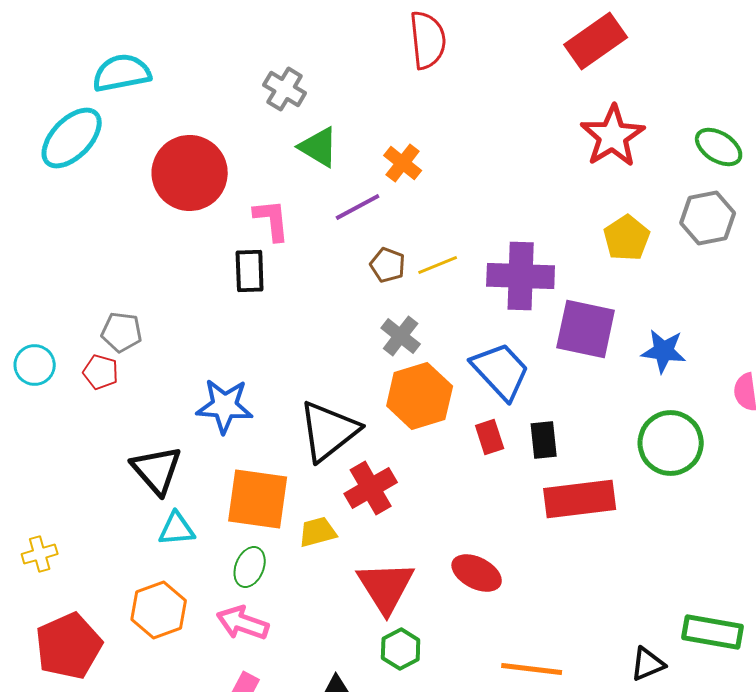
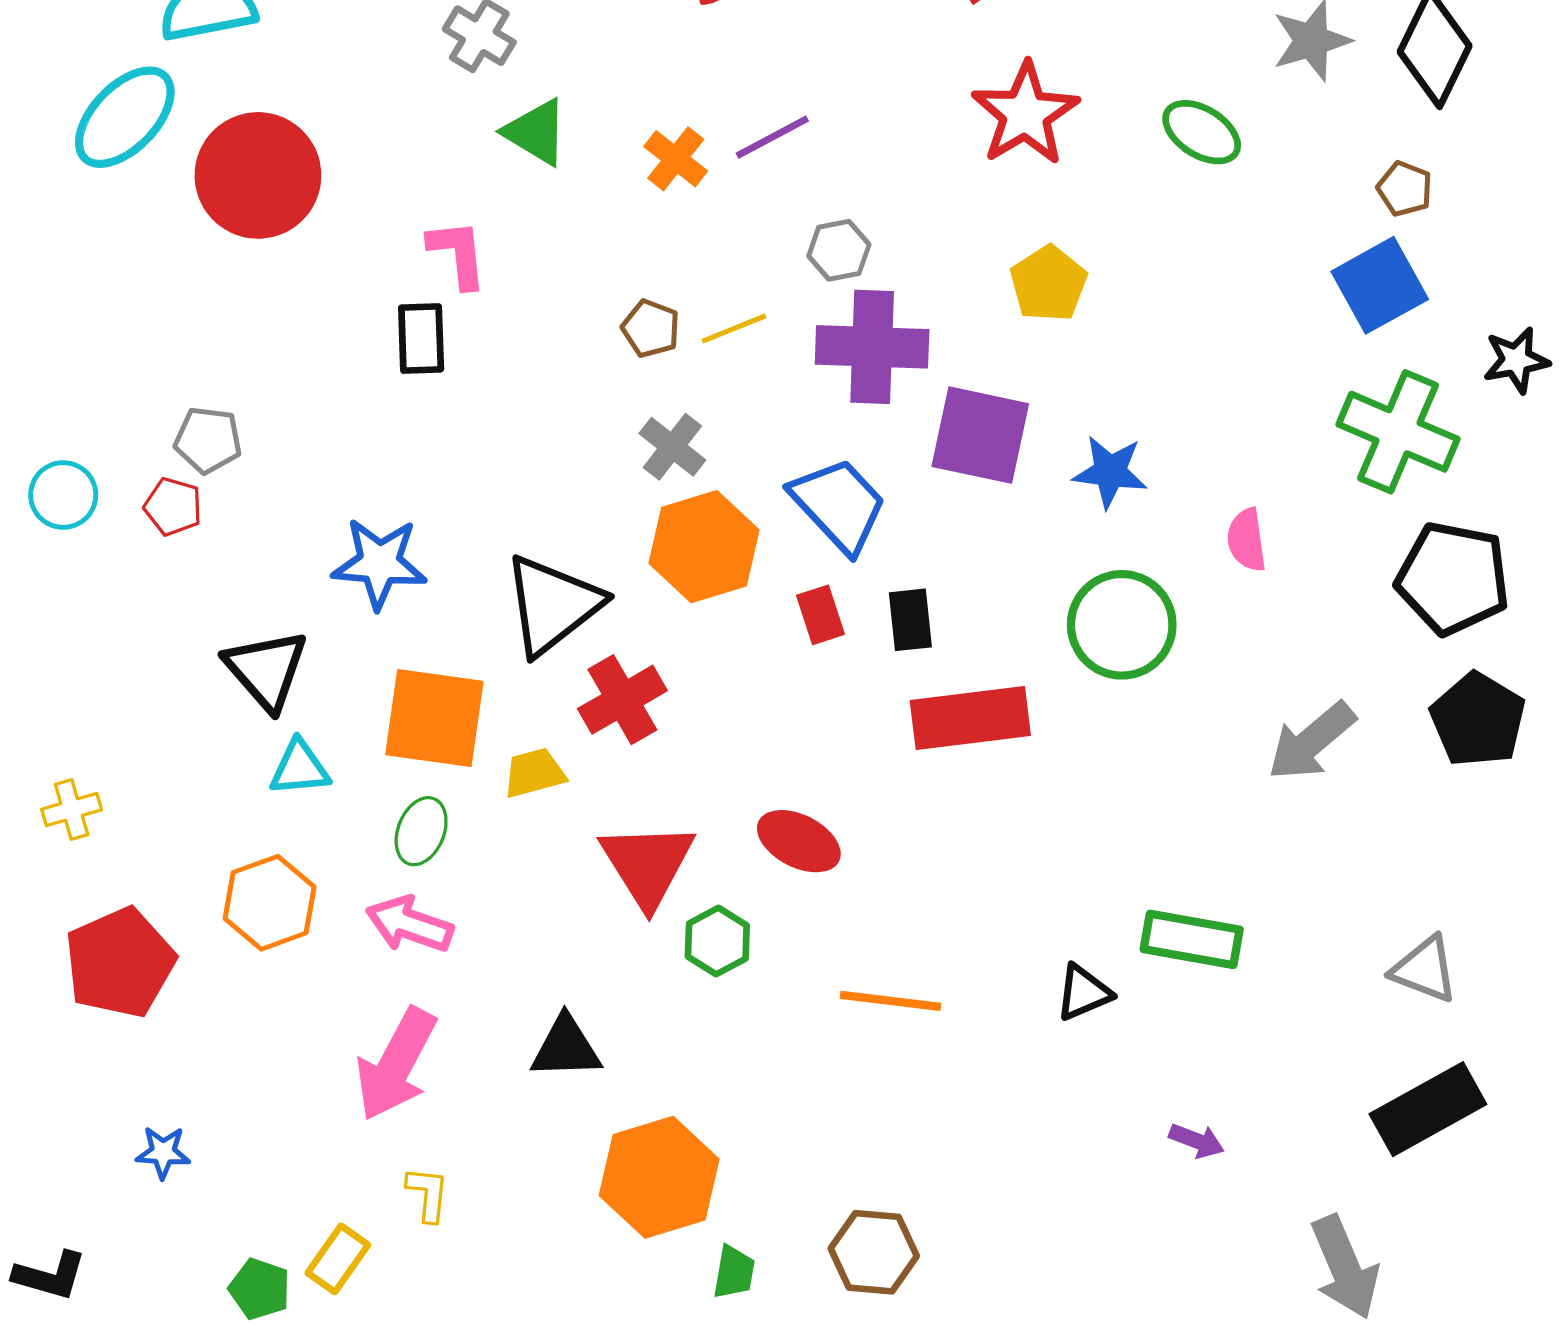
red circle: (190, 173) -> (258, 175), moved
purple line: (358, 207) -> (772, 137), moved
gray hexagon: (708, 218) -> (839, 250), moved, size x0.7
green hexagon: (401, 649) -> (717, 941), moved

